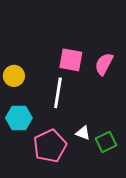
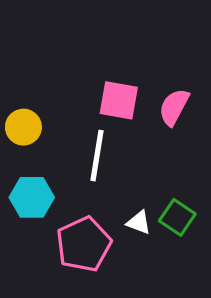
green square: (106, 142) -> (177, 217), moved, turned -30

